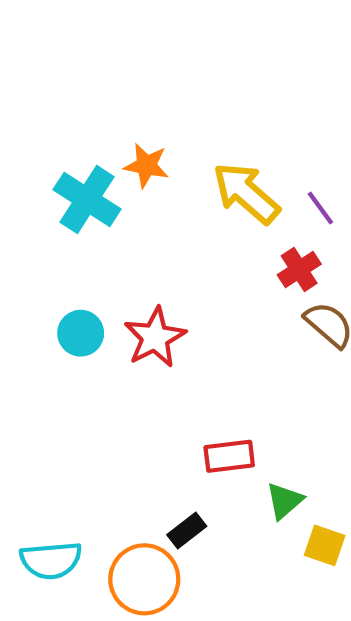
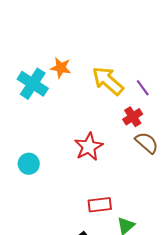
cyan circle: (81, 333) -> (29, 164), moved
red star: (155, 337) -> (89, 147), moved

